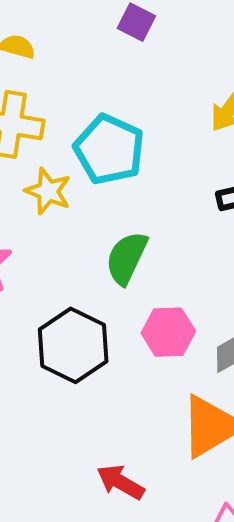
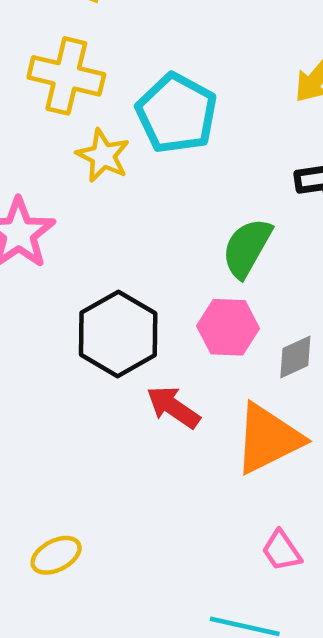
green semicircle: (127, 258) -> (247, 248), moved
red arrow: (120, 482) -> (173, 407), moved

